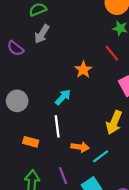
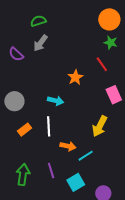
cyan arrow: (63, 97) -> (56, 101), turned 56
orange rectangle: (31, 142) -> (24, 130), moved, turned -56

